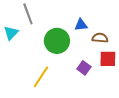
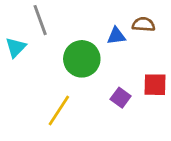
brown semicircle: (100, 38) -> (144, 24), moved

